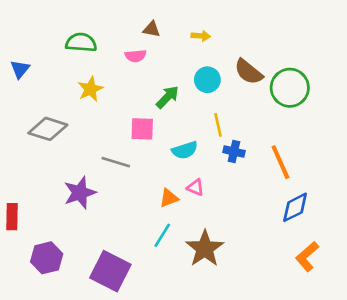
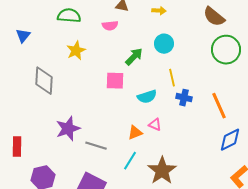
brown semicircle: (249, 72) -> (214, 17), moved
gray diamond: (48, 129) -> (44, 81), turned 76
gray line: (116, 162) -> (96, 146), moved

